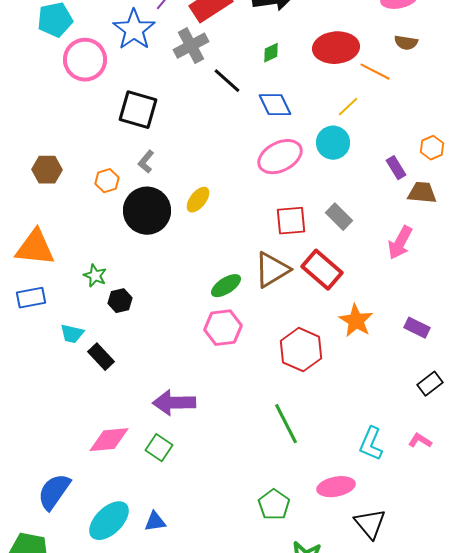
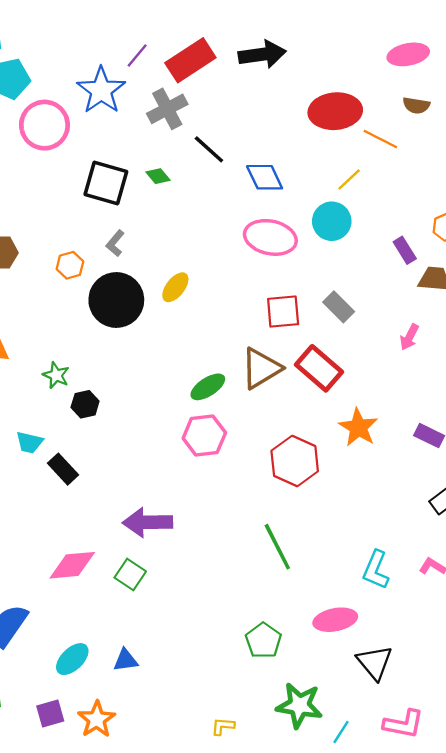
green diamond: (271, 53) -> (158, 176), moved, turned 75
pink ellipse: (280, 157) -> (270, 237), turned 39
pink arrow: (400, 243) -> (409, 337), size x0.7
cyan ellipse: (109, 521) -> (72, 659), size x0.7

